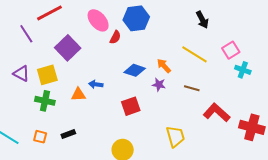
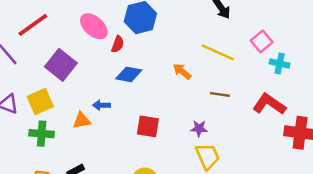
blue diamond: (135, 70) -> (129, 74), moved
purple star: (159, 85) -> (199, 128), moved
red square: (131, 106) -> (148, 126), turned 36
red L-shape: (217, 113) -> (269, 104), moved

